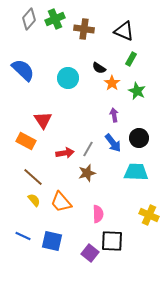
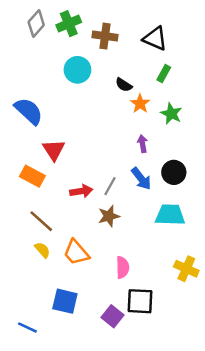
blue semicircle: (23, 70) -> (29, 111), moved
cyan circle: (68, 78) -> (77, 70), moved
blue line: (23, 236) -> (27, 327), moved

